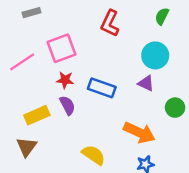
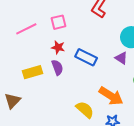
pink square: (62, 48) -> (59, 22), size x0.7
brown triangle: (26, 147) -> (12, 101), moved
yellow semicircle: (94, 155) -> (85, 110), moved

